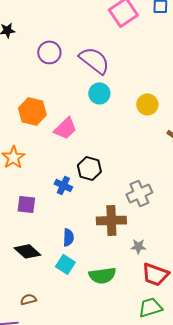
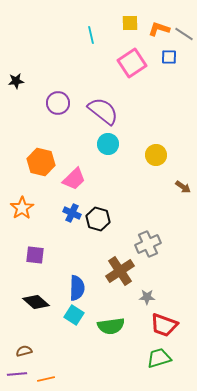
blue cross: (63, 185) -> (72, 213), moved
brown cross: (111, 220) -> (120, 271), turned -32
blue semicircle: (68, 237) -> (77, 288), size x1.4
brown semicircle: (28, 299) -> (24, 351), moved

